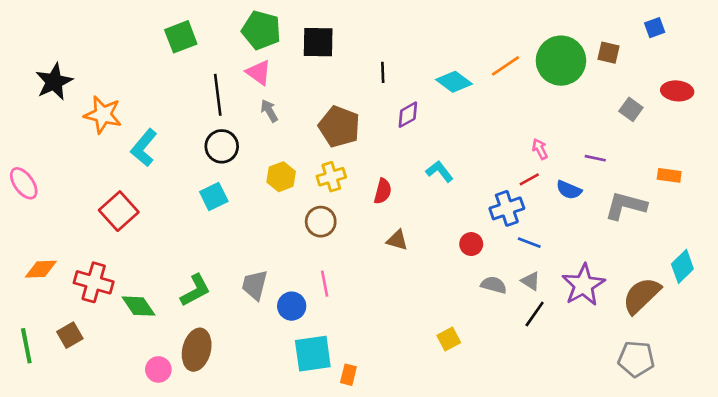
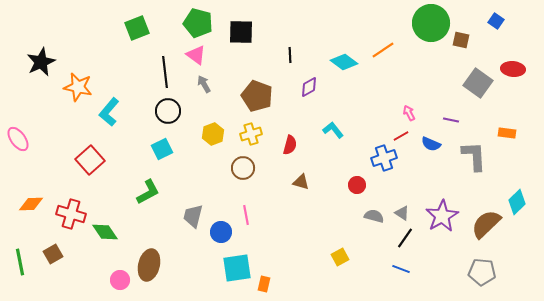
blue square: (655, 28) -> (496, 21), turned -35
green circle: (561, 61) -> (431, 23), moved
gray square: (631, 109) -> (478, 83), size x1.6
gray L-shape: (626, 206) -> (474, 156), turned 72
blue line: (529, 243) -> (401, 269), moved
green L-shape: (195, 290) -> (148, 192), moved

